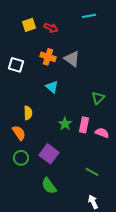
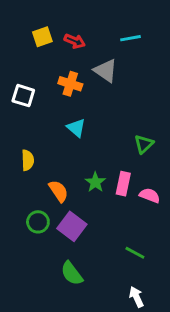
cyan line: (89, 16) -> (131, 38), moved
gray triangle: (72, 59) -> (106, 71), moved
yellow semicircle: (28, 113) -> (28, 160), moved
orange semicircle: (19, 133) -> (59, 191), moved
green circle: (21, 158) -> (38, 222), moved

